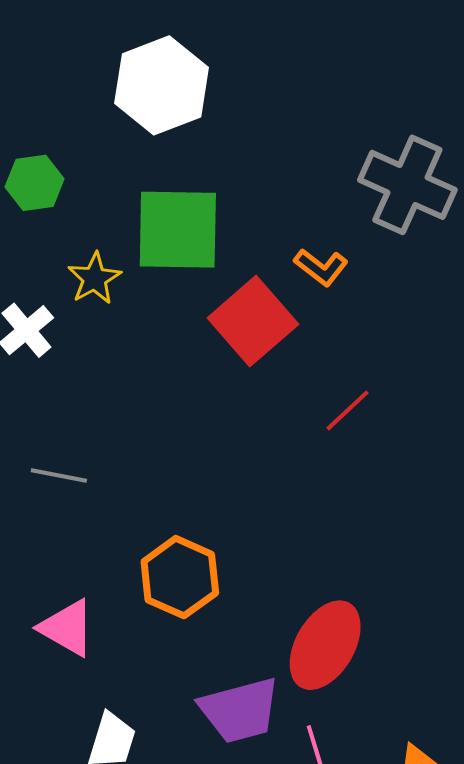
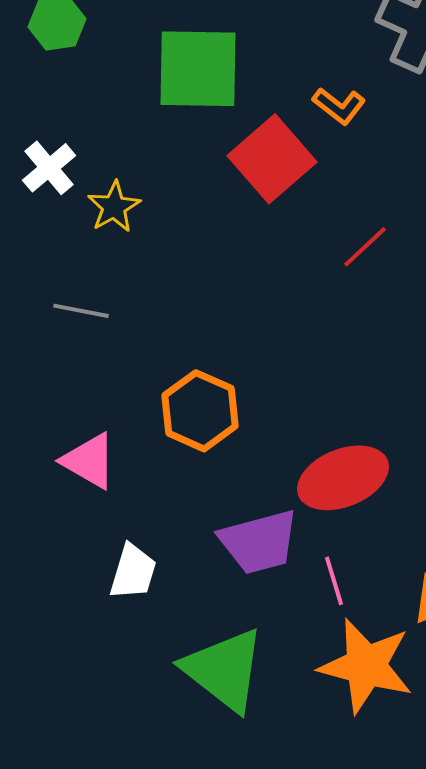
yellow star: (94, 278) -> (114, 207), moved
red ellipse: (325, 645) -> (343, 478), turned 38

